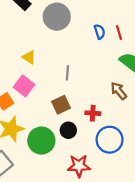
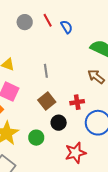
gray circle: (57, 17) -> (25, 22), size x0.6
red line: (119, 32) -> (48, 20), moved
green circle: (41, 141) -> (36, 138), size x0.6

